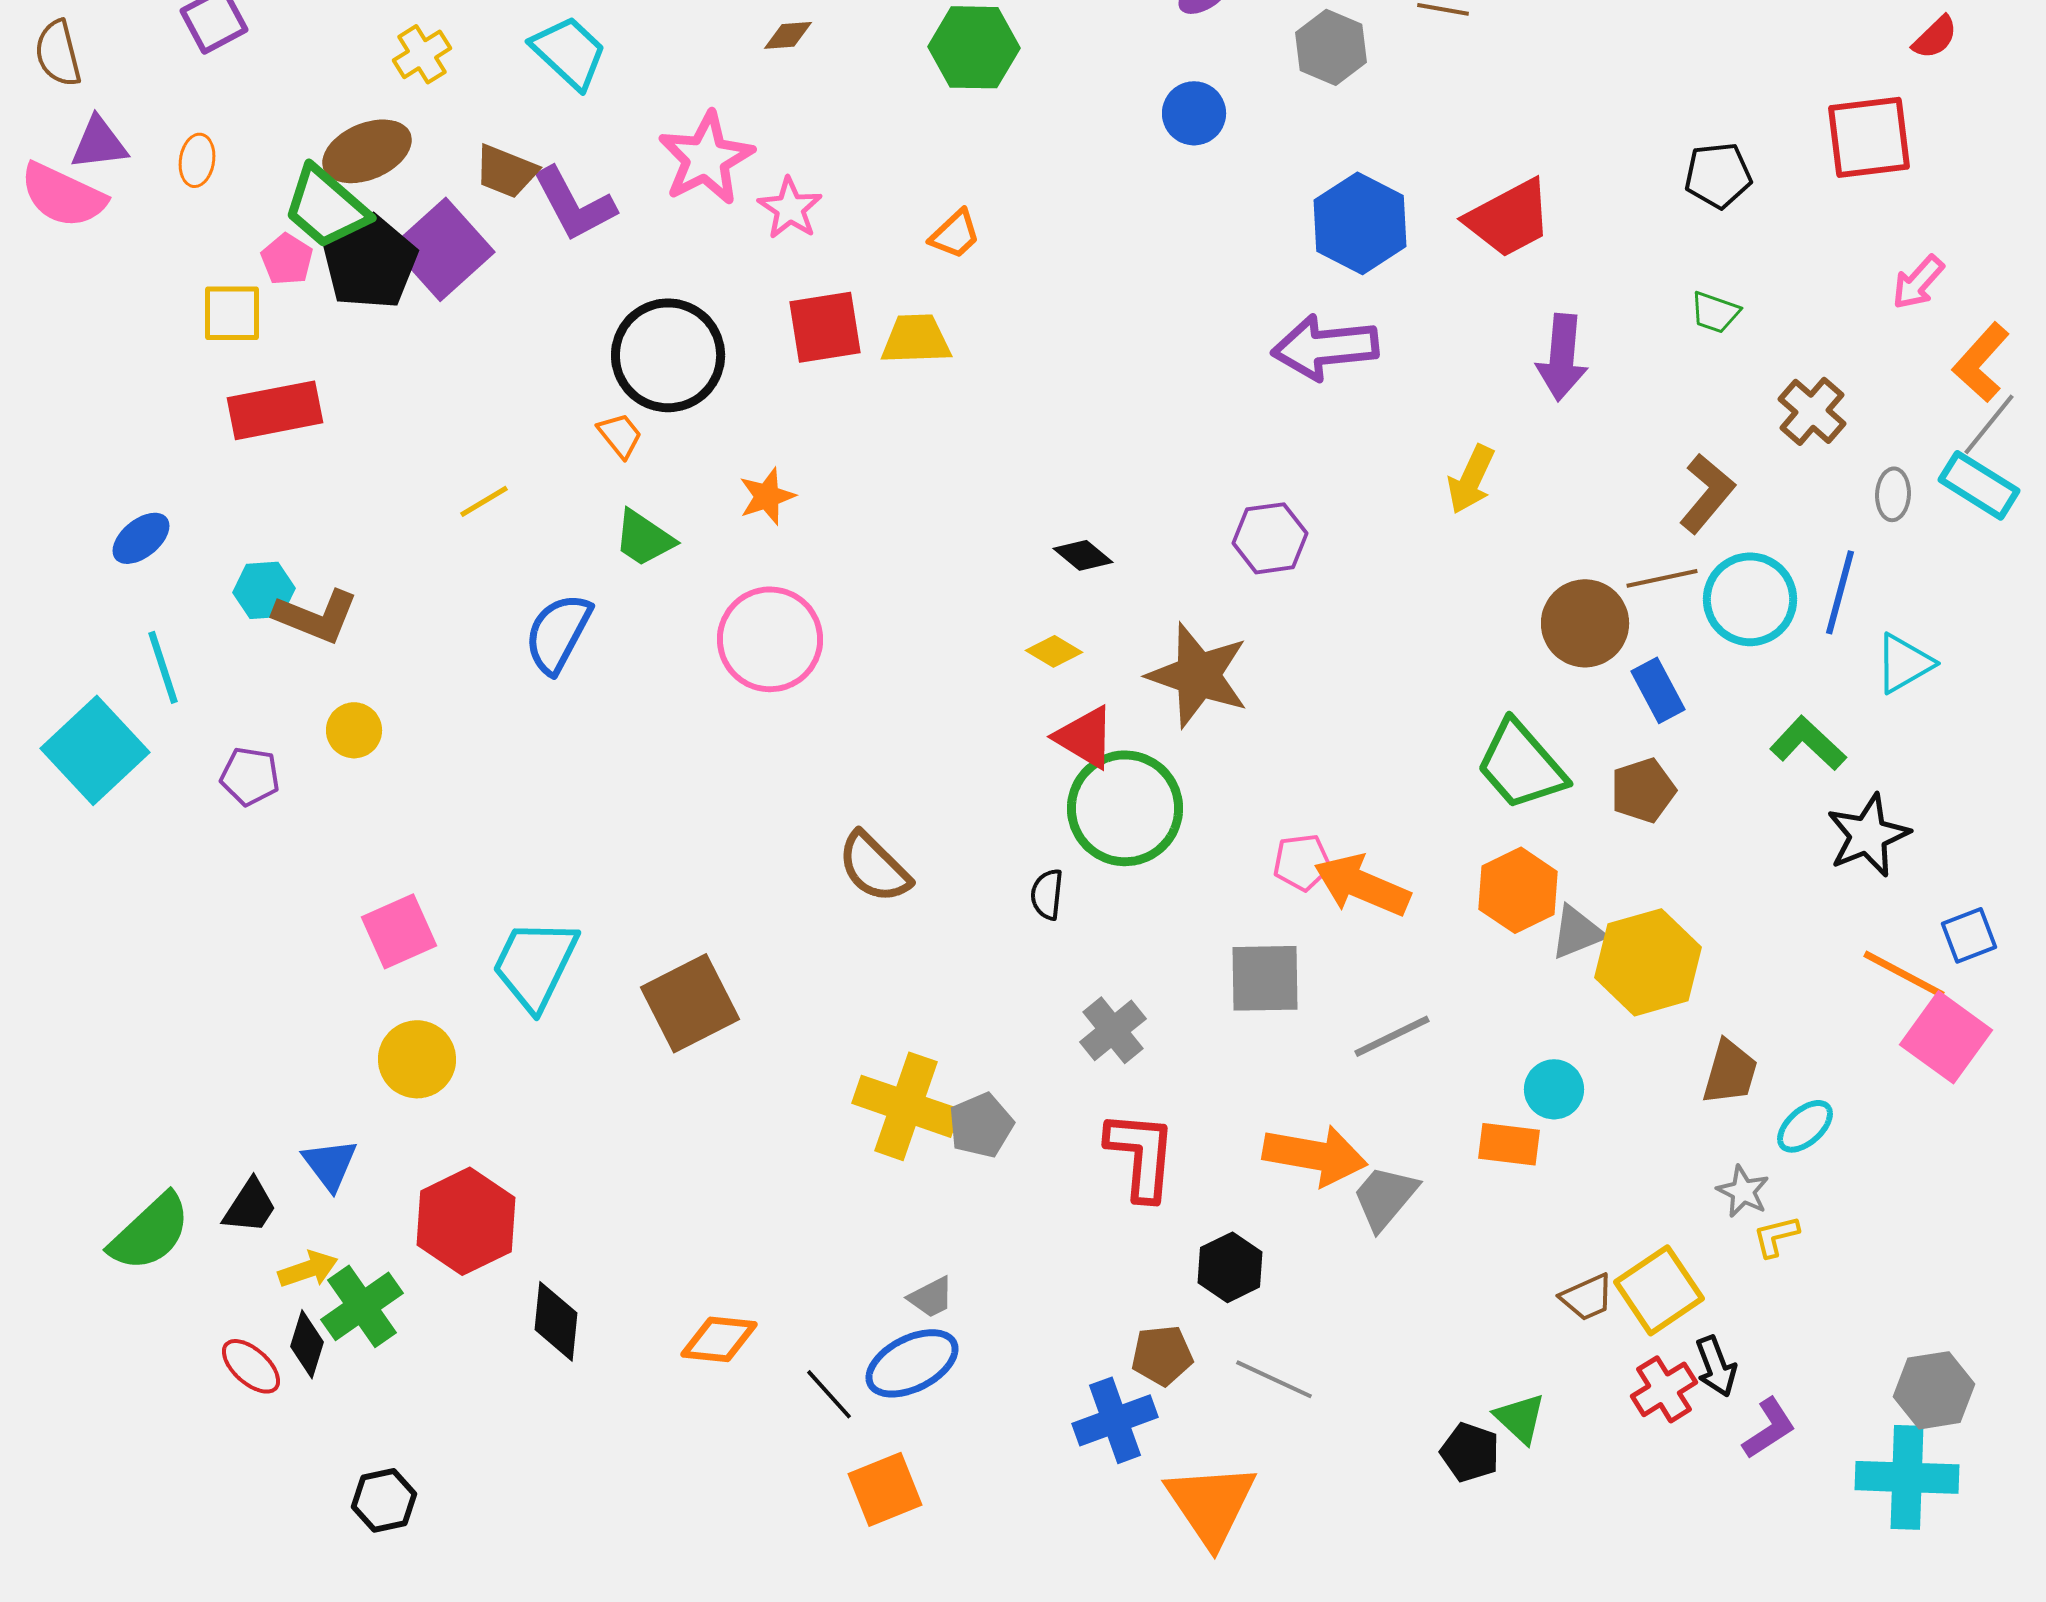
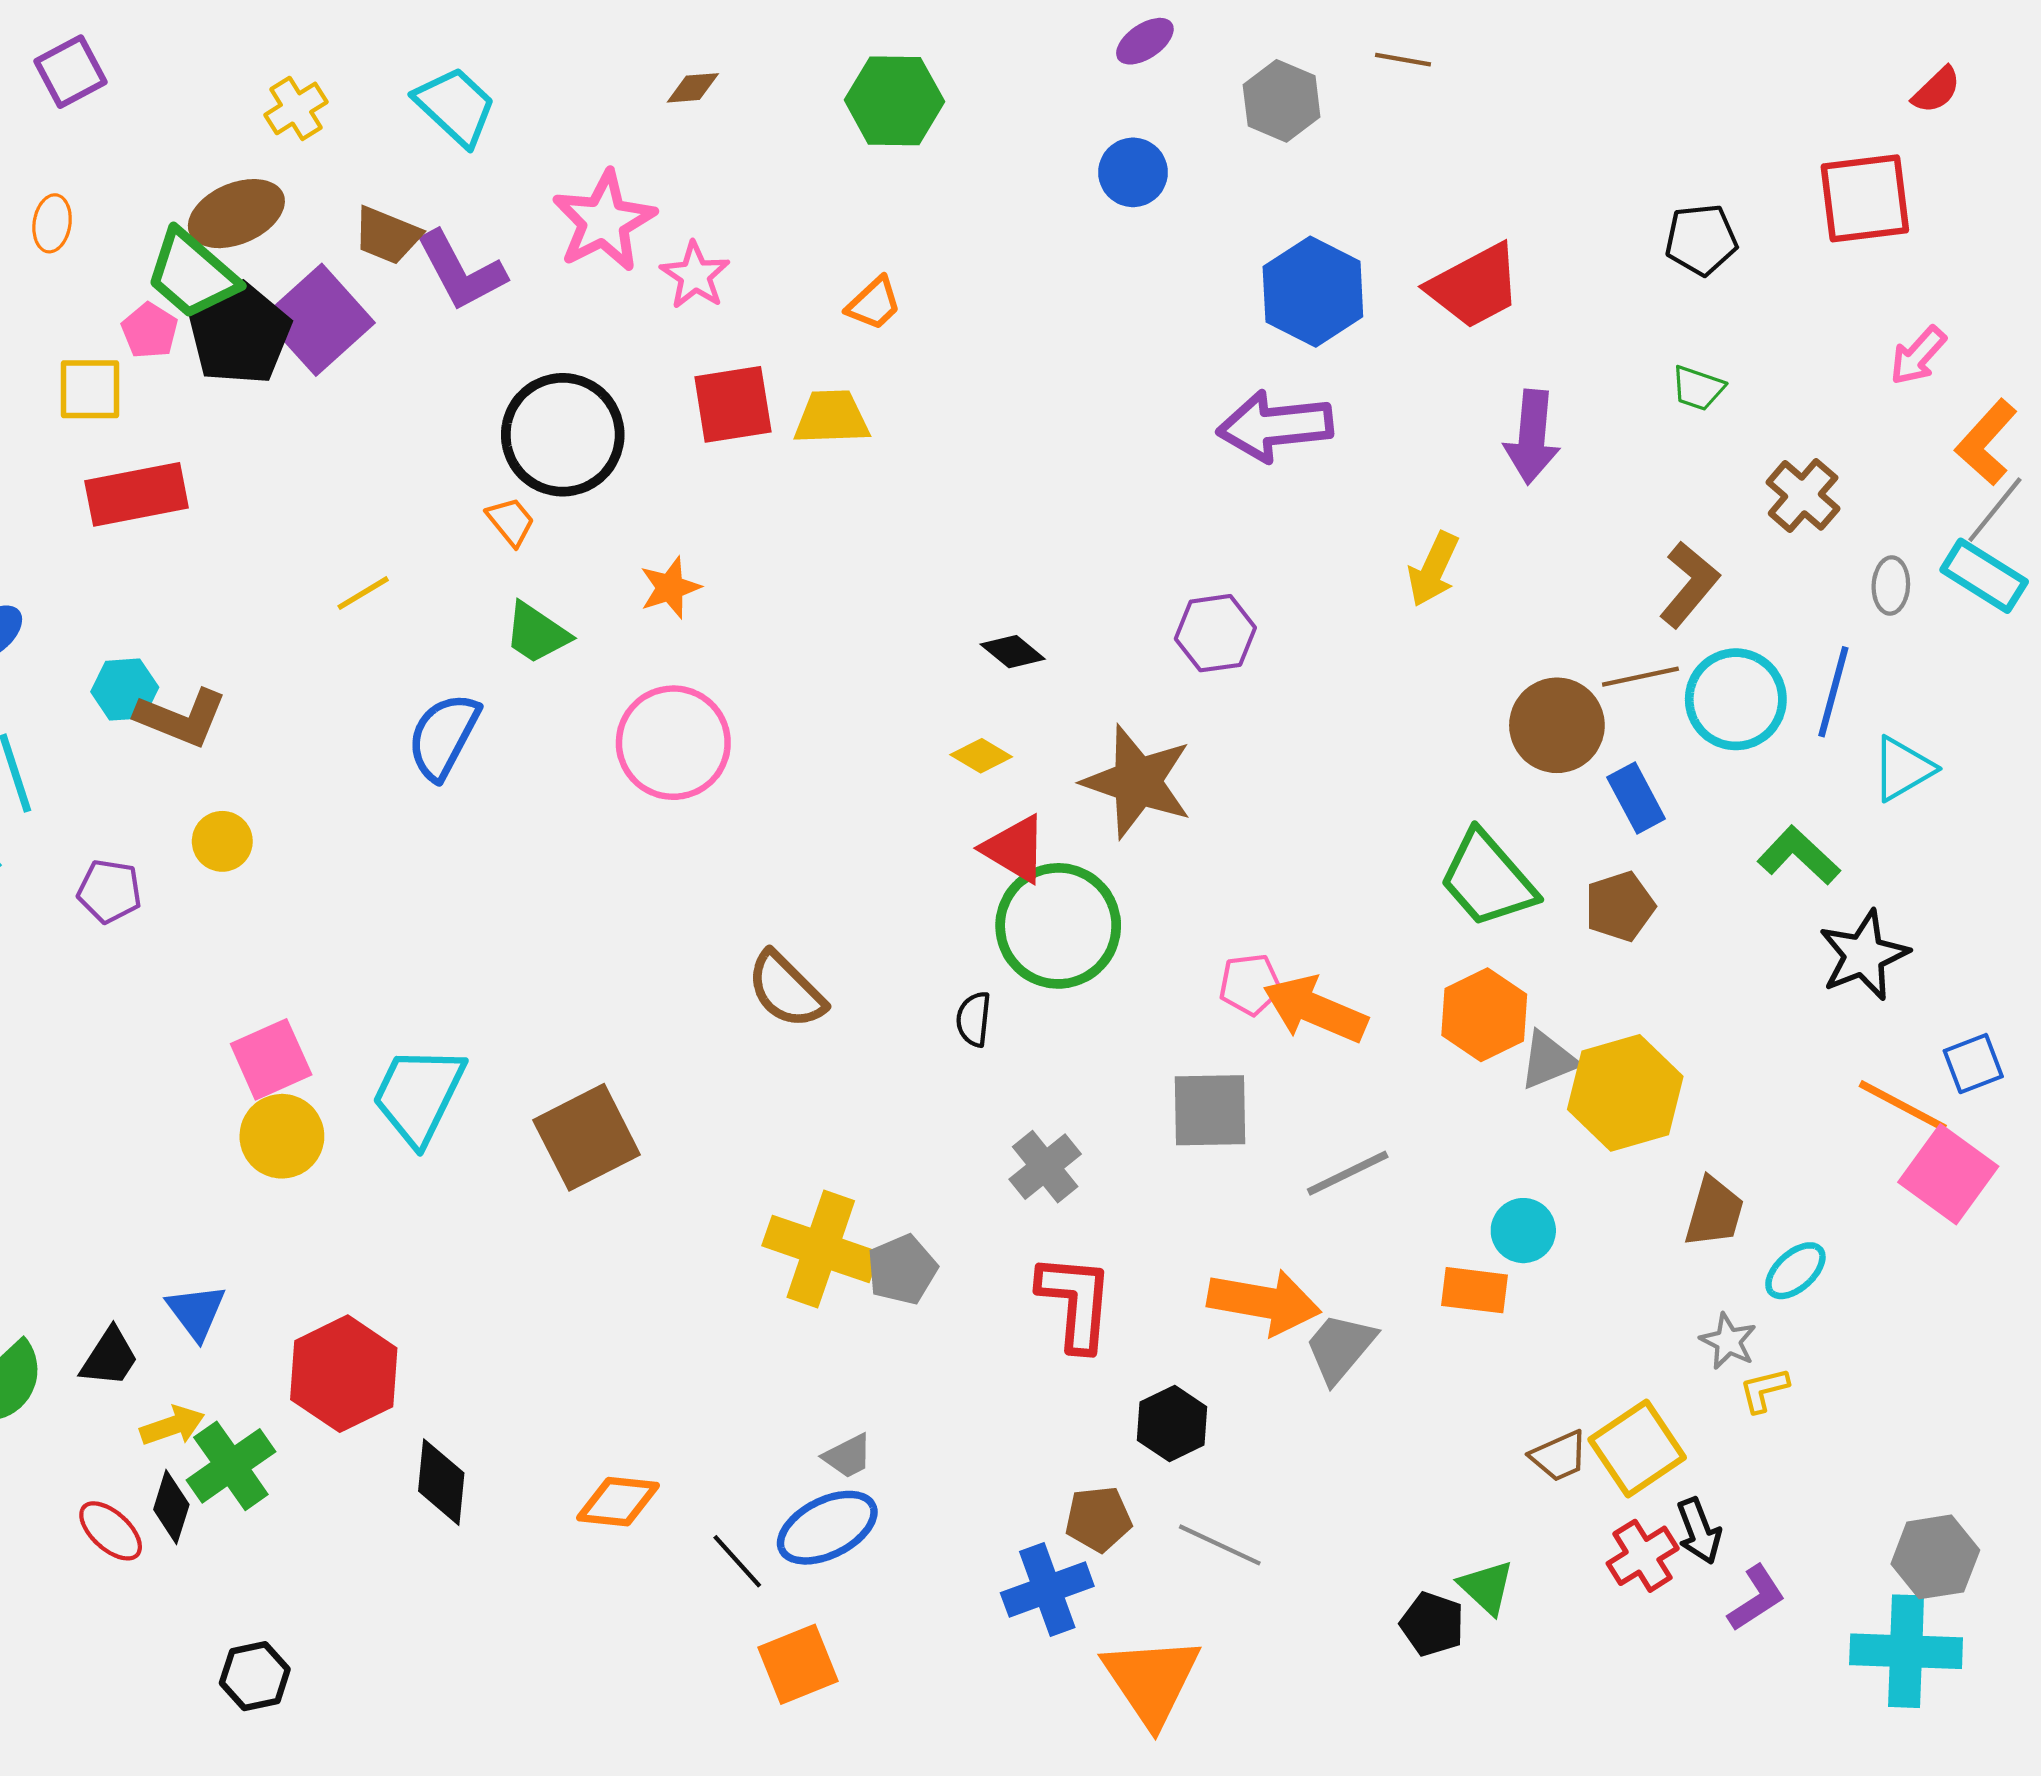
yellow circle: (417, 1059) -> (282, 1136), moved

